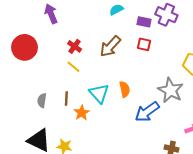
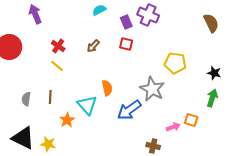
purple rectangle: (144, 22) -> (126, 22), turned 56
brown arrow: (110, 46) -> (93, 46), size x0.6
cyan triangle: (99, 93) -> (87, 105), moved
orange star: (82, 113) -> (67, 120), moved

